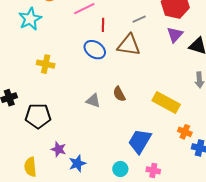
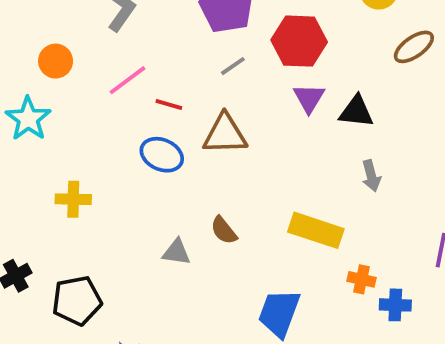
gray line: (139, 19) -> (233, 66), moved
red line: (103, 25) -> (169, 104), turned -64

